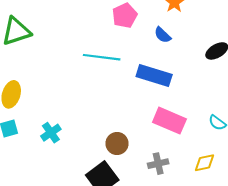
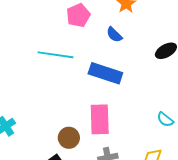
pink rectangle: (169, 121) -> (100, 119), moved, turned 64

